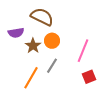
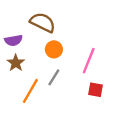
brown star: (33, 46) -> (16, 63), moved
red square: (89, 77) -> (95, 90), turned 32

